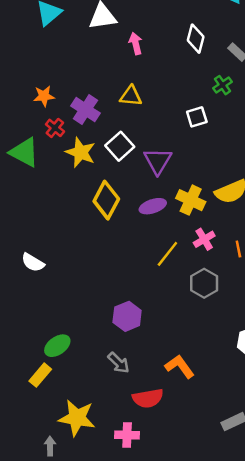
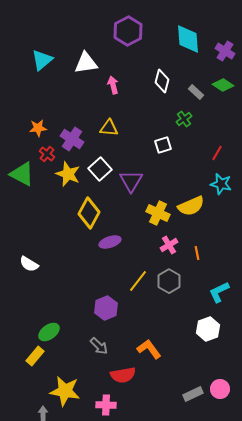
purple ellipse: (153, 206) -> (110, 242), moved
yellow line: (167, 254) -> (138, 281), moved

